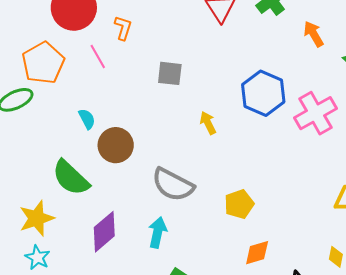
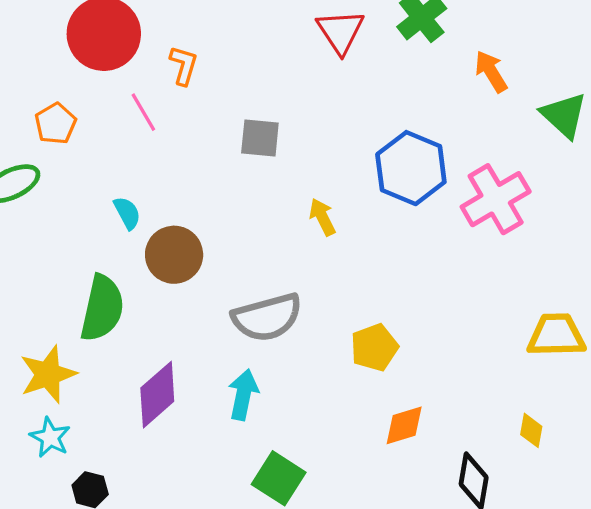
orange pentagon: (43, 63) -> (55, 124), size x0.6
green semicircle: (71, 178) -> (102, 308), turned -120
gray semicircle: (173, 185) -> (267, 317), turned -42

